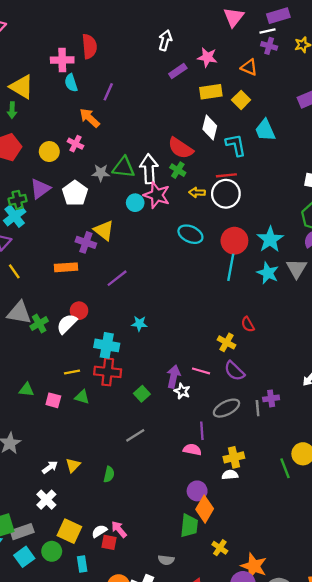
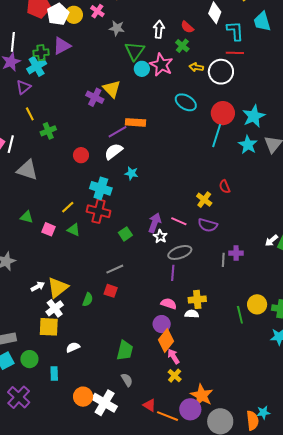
red semicircle: (181, 148) -> (187, 27), size x0.6
green triangle: (124, 167) -> (135, 51), moved, turned 50
white arrow: (149, 169) -> (159, 29), moved, size x0.7
gray star: (101, 173) -> (117, 28), moved
red line: (226, 175) -> (235, 53), moved
white pentagon: (75, 193) -> (58, 14), moved
orange rectangle: (66, 267) -> (136, 122), moved
gray triangle: (19, 313) -> (27, 170), moved
green cross: (39, 324) -> (48, 131), moved
white semicircle: (67, 324) -> (114, 151), moved
purple semicircle: (234, 371) -> (208, 225), turned -36
yellow line: (72, 372) -> (68, 207), turned -40
gray ellipse: (226, 408) -> (180, 252), moved
pink semicircle: (192, 450) -> (169, 304), moved
yellow triangle: (73, 465) -> (58, 288), size x1.6
white cross: (46, 500) -> (55, 308), moved
green trapezoid: (189, 526) -> (125, 350), moved
pink arrow: (119, 529) -> (173, 356), moved
yellow square: (69, 531) -> (49, 327), moved, turned -30
red square: (109, 542) -> (111, 291), moved
gray semicircle: (166, 560) -> (127, 380), turned -136

